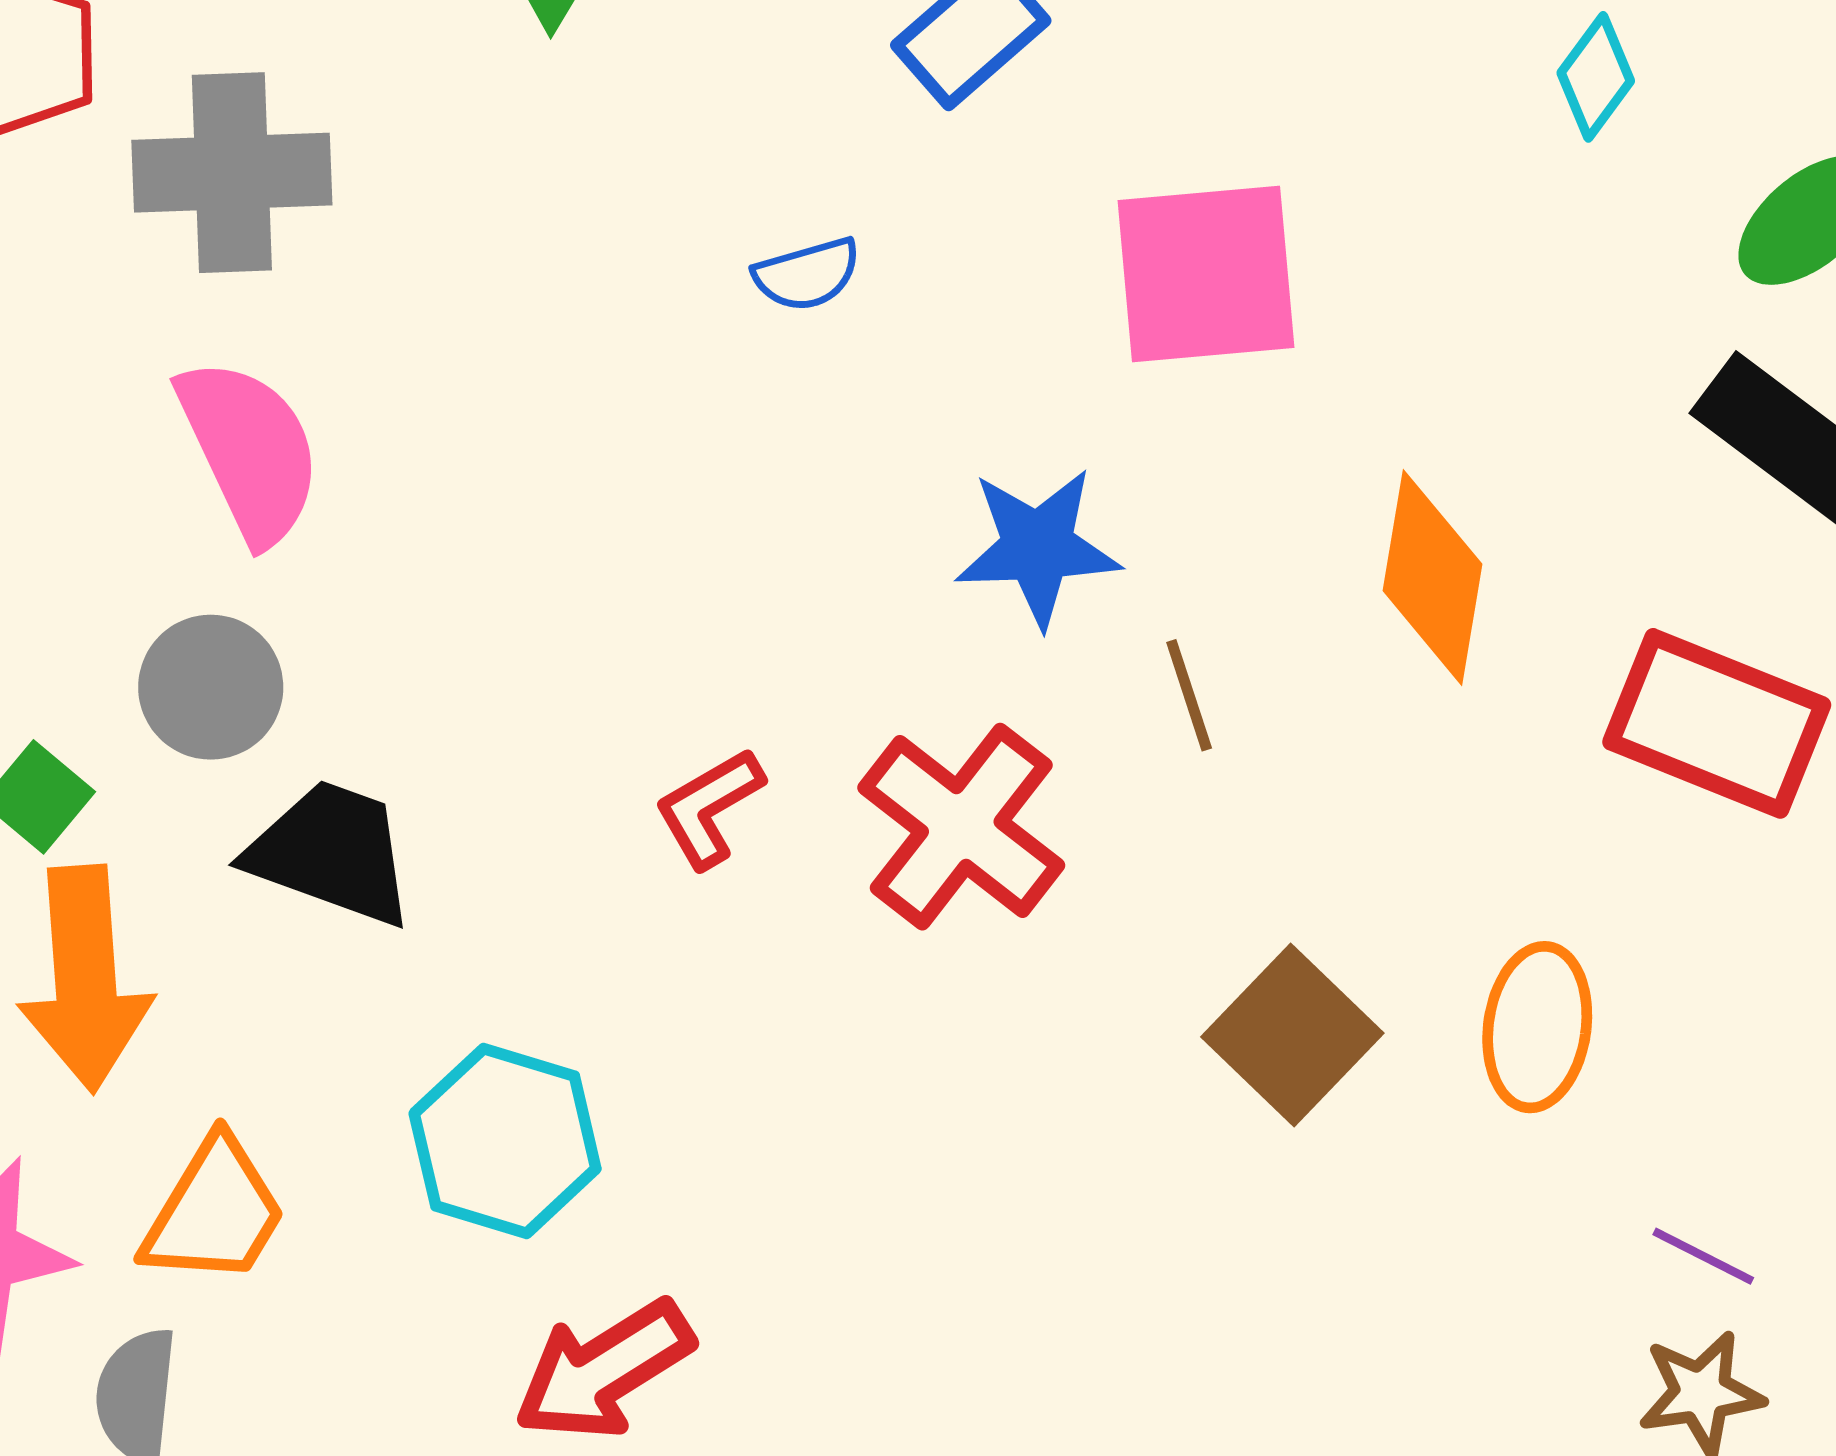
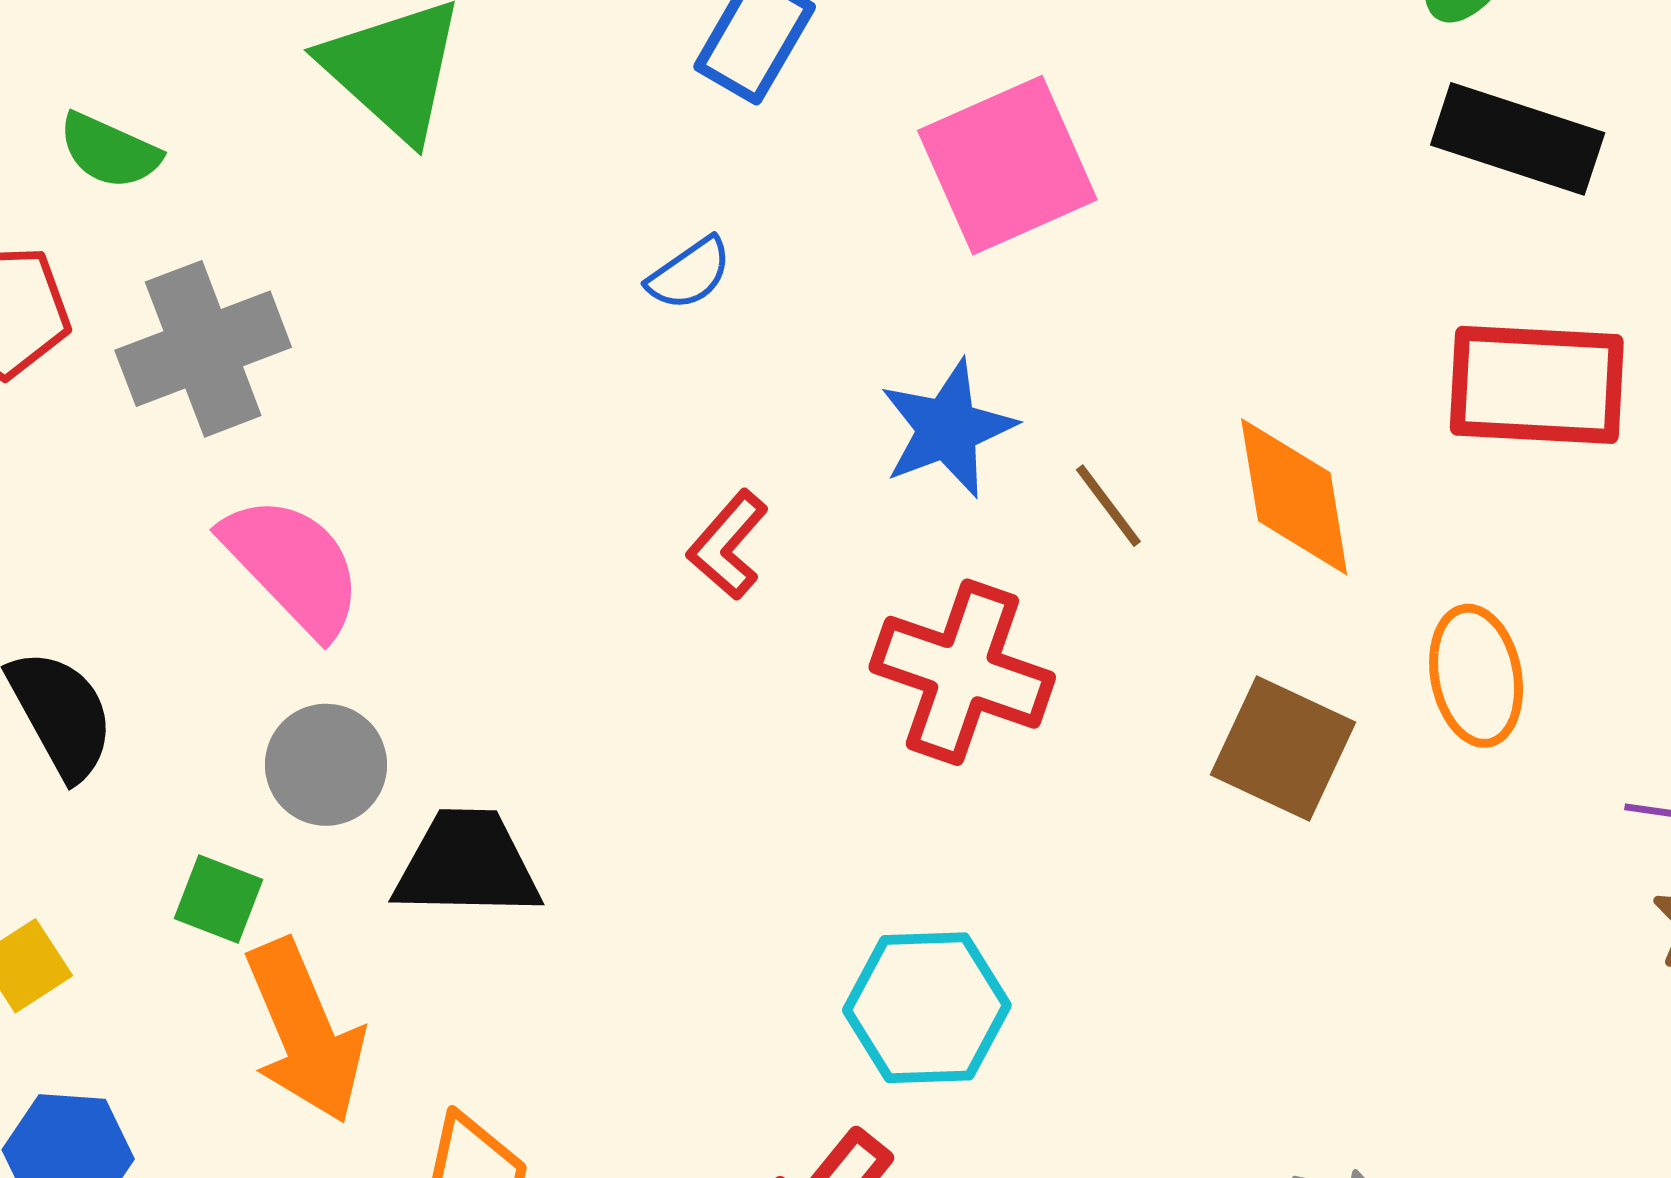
orange diamond: (1433, 577) -> (1294, 497), moved
red L-shape: (709, 808) -> (728, 545), moved
cyan hexagon: (505, 1141) -> (927, 1008), moved

